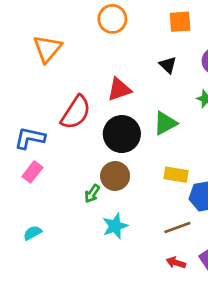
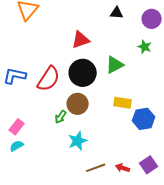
black triangle: (168, 65) -> (117, 13), moved, turned -40
red semicircle: (76, 112) -> (49, 79), moved
pink rectangle: (32, 172) -> (17, 127), moved
brown line: (177, 227) -> (96, 168), moved

